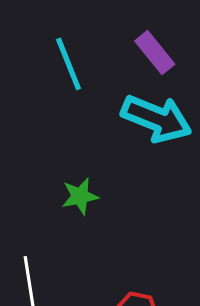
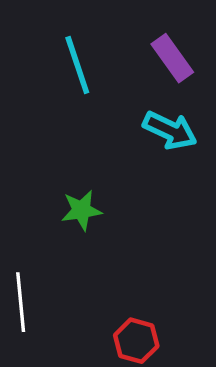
cyan arrow: (157, 119) -> (170, 130), size x0.7

